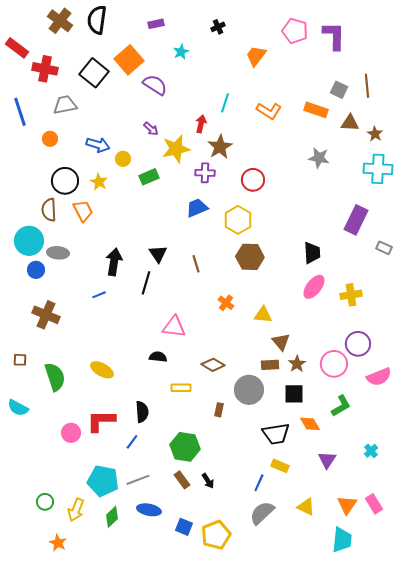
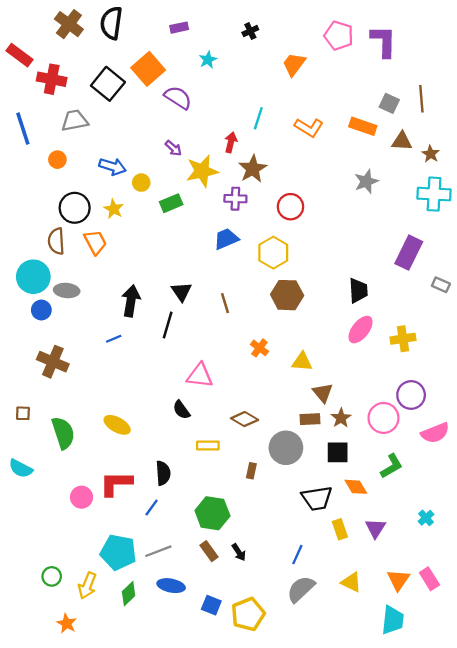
gray star: (319, 158) -> (366, 181), turned -30
black semicircle: (158, 357) -> (181, 410), turned -132
yellow rectangle: (280, 466) -> (340, 529), moved, turned 48

